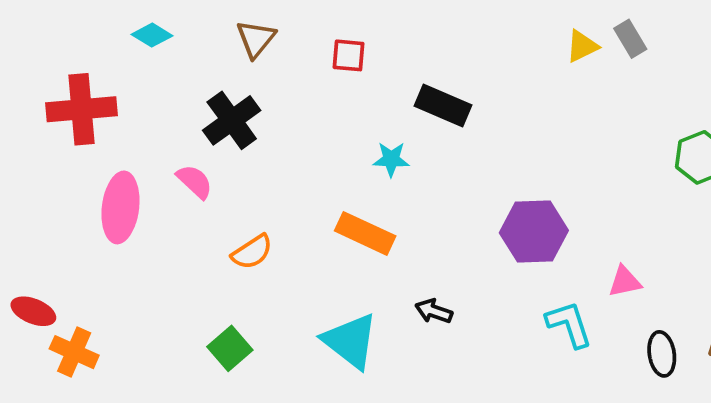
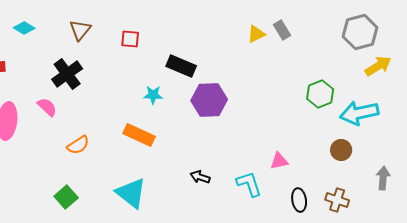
purple hexagon: (534, 232) -> (209, 100), moved
black arrow: (434, 311) -> (200, 177), moved

